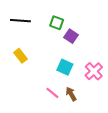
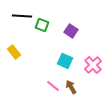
green square: (57, 23) -> (42, 25), moved
yellow rectangle: (20, 56) -> (14, 52), moved

